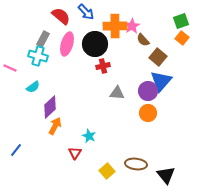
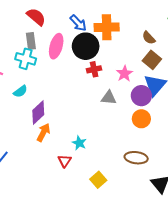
blue arrow: (86, 12) -> (78, 23), moved
red semicircle: (61, 16) -> (36, 17), moved
pink star: (132, 26) -> (125, 74), moved
gray rectangle: (43, 39) -> (31, 41), turned -35
brown semicircle: (143, 40) -> (149, 38), moved
brown ellipse: (136, 164) -> (136, 158), moved

